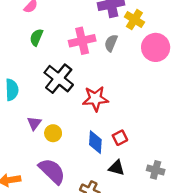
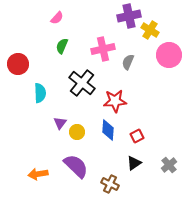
gray semicircle: (111, 43) -> (128, 62), moved
blue diamond: (95, 142) -> (108, 130), moved
black triangle: (117, 168) -> (134, 163), turned -49
gray cross: (156, 170) -> (169, 165), turned 35

